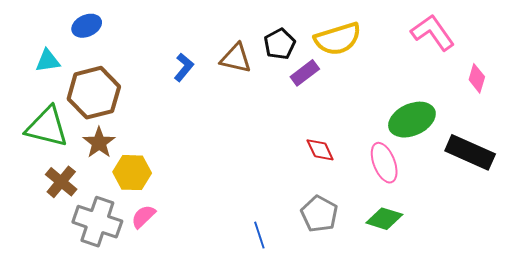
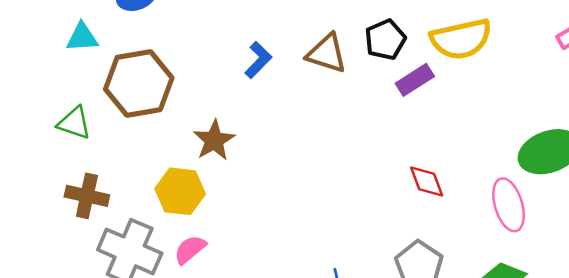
green triangle: (47, 127) -> (74, 123), size x0.6
brown star: (99, 143) -> (214, 140), moved
brown cross: (61, 182) -> (87, 196), turned -32

